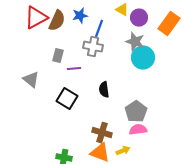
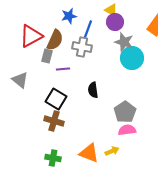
red triangle: (36, 18) -> (31, 36), moved
purple circle: (139, 18) -> (115, 22), moved
brown semicircle: (57, 21) -> (55, 40), moved
brown cross: (102, 133) -> (54, 121), moved

